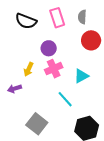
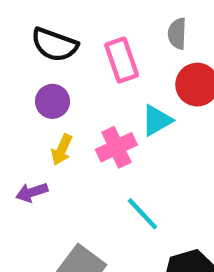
pink rectangle: (57, 18) -> (122, 60), moved
purple circle: (49, 48) -> (52, 101), moved
cyan triangle: (81, 76) -> (157, 120), moved

